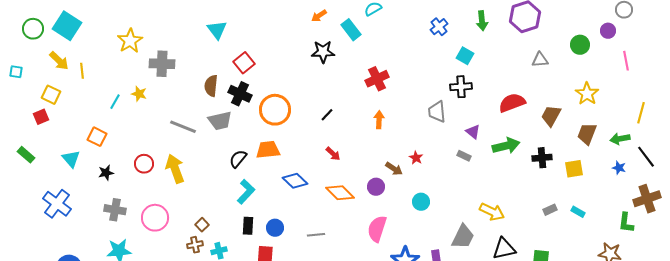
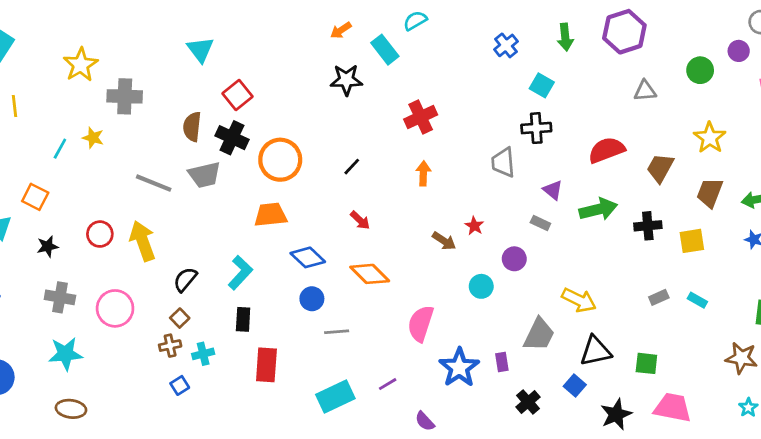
black semicircle: (238, 159) -> (185, 279), moved
purple circle: (376, 187) -> (514, 259), moved
blue circle: (275, 228) -> (312, 299), moved

